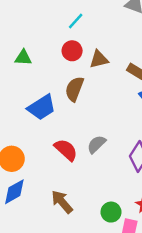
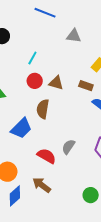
brown triangle: (99, 59) -> (56, 83), turned 42
brown arrow: (62, 202) -> (42, 185), moved

